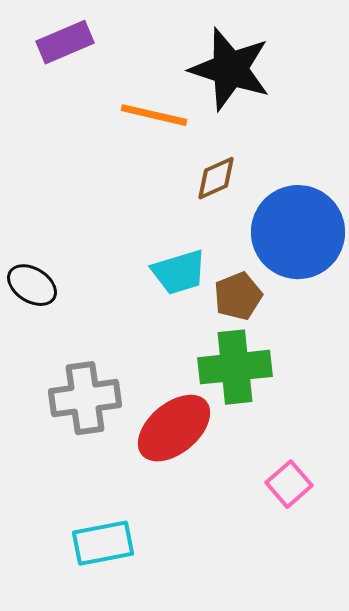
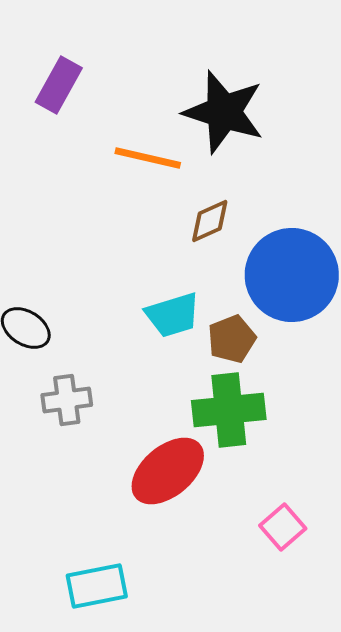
purple rectangle: (65, 42) -> (59, 85), turned -38
gray cross: (85, 398) -> (67, 400), moved, size x0.7

